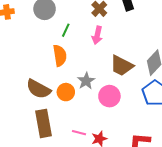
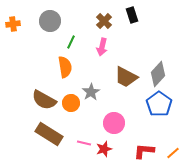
pink circle: (109, 96) -> (114, 123), moved
brown rectangle: (44, 123) -> (49, 134), turned -48

